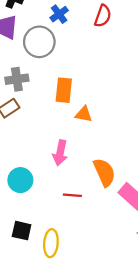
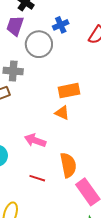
orange rectangle: (64, 90) -> (69, 91), moved, turned 60
pink arrow: (60, 153) -> (35, 141), turned 85

